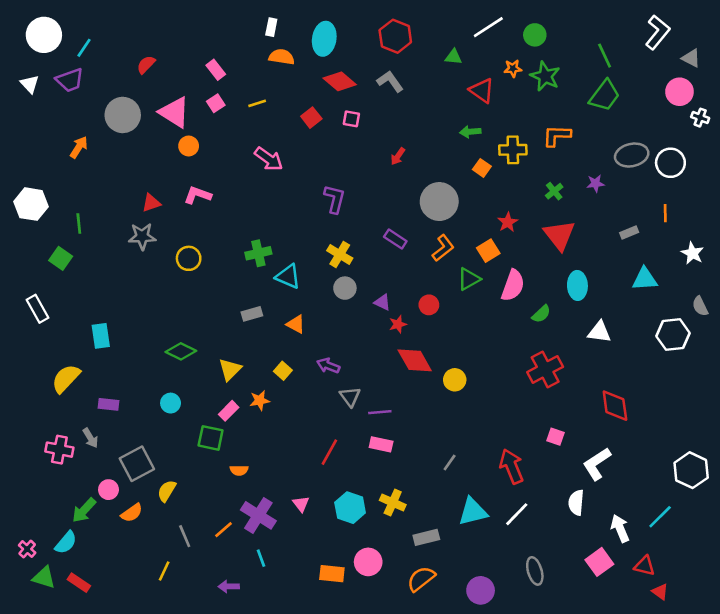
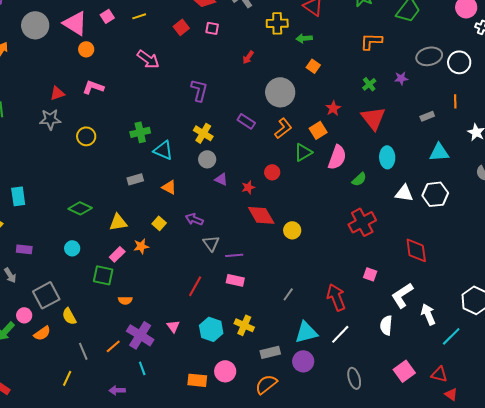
yellow cross: (513, 150) -> (277, 23), moved
purple triangle: (382, 302) -> (221, 179), moved
white hexagon: (673, 335) -> (435, 194), moved
yellow triangle: (230, 369) -> (118, 222), turned 36
yellow semicircle: (167, 491) -> (69, 316), turned -60
white arrow: (620, 528) -> (428, 314), moved
purple circle: (481, 590) -> (303, 361), moved

